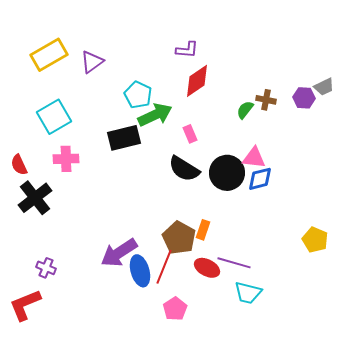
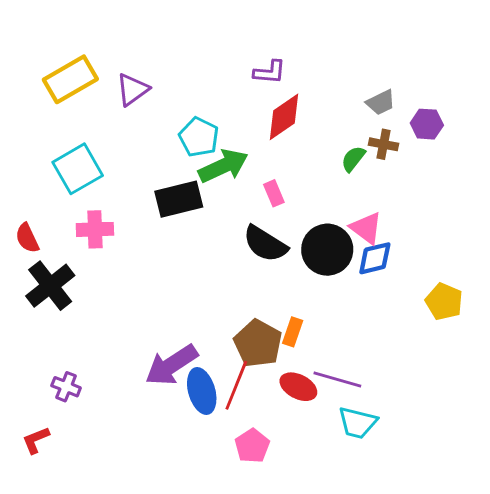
gray trapezoid: (324, 87) -> (381, 102), moved
purple hexagon: (304, 98) -> (427, 124), moved
pink triangle: (254, 158) -> (366, 228), turned 30
yellow pentagon: (315, 240) -> (444, 302), moved
red L-shape: (25, 305) -> (36, 440), size x0.6

